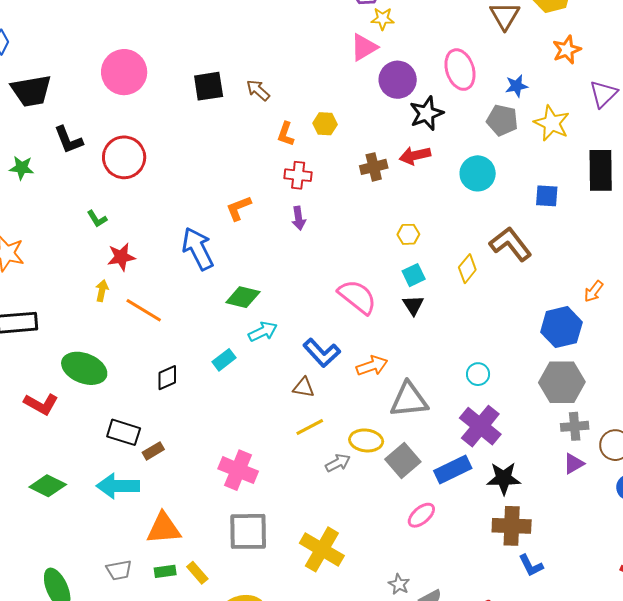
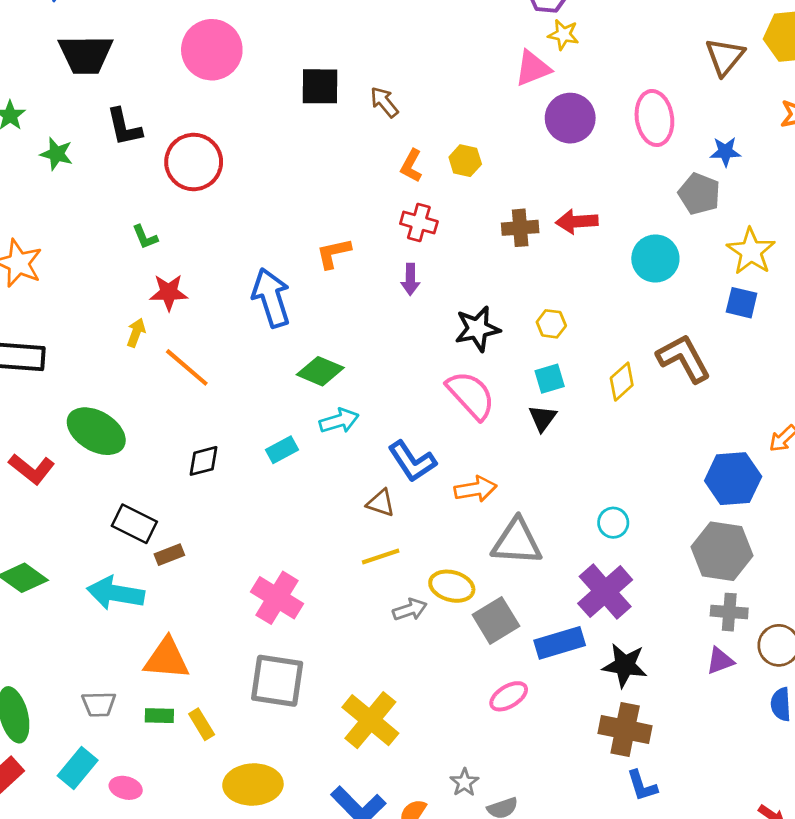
black star: (426, 113) -> (477, 329), moved
yellow star: (552, 123) -> (751, 251), moved

